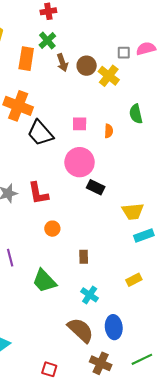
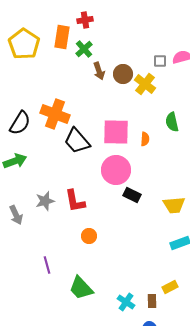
orange rectangle: (26, 59) -> (62, 37), moved
pink square: (80, 124) -> (116, 132), size x1.8
yellow trapezoid: (133, 211) -> (174, 205), moved
brown rectangle: (84, 257) -> (152, 301), moved

